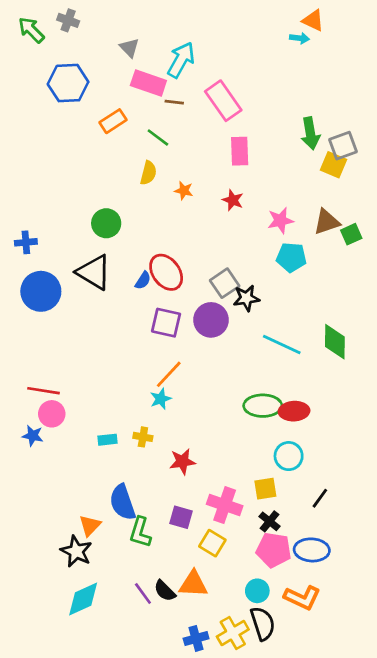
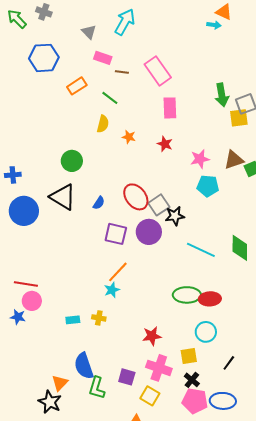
cyan arrow: (181, 60) -> (125, 22), moved
pink rectangle: (148, 83) -> (103, 58), size x0.7
yellow square: (334, 165) -> (239, 118), turned -30
red ellipse: (166, 272) -> (136, 197), moved
red star: (182, 461) -> (152, 336), moved

